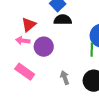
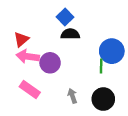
red triangle: (29, 25) -> (21, 39), moved
pink arrow: (23, 41) -> (28, 56), size x1.5

